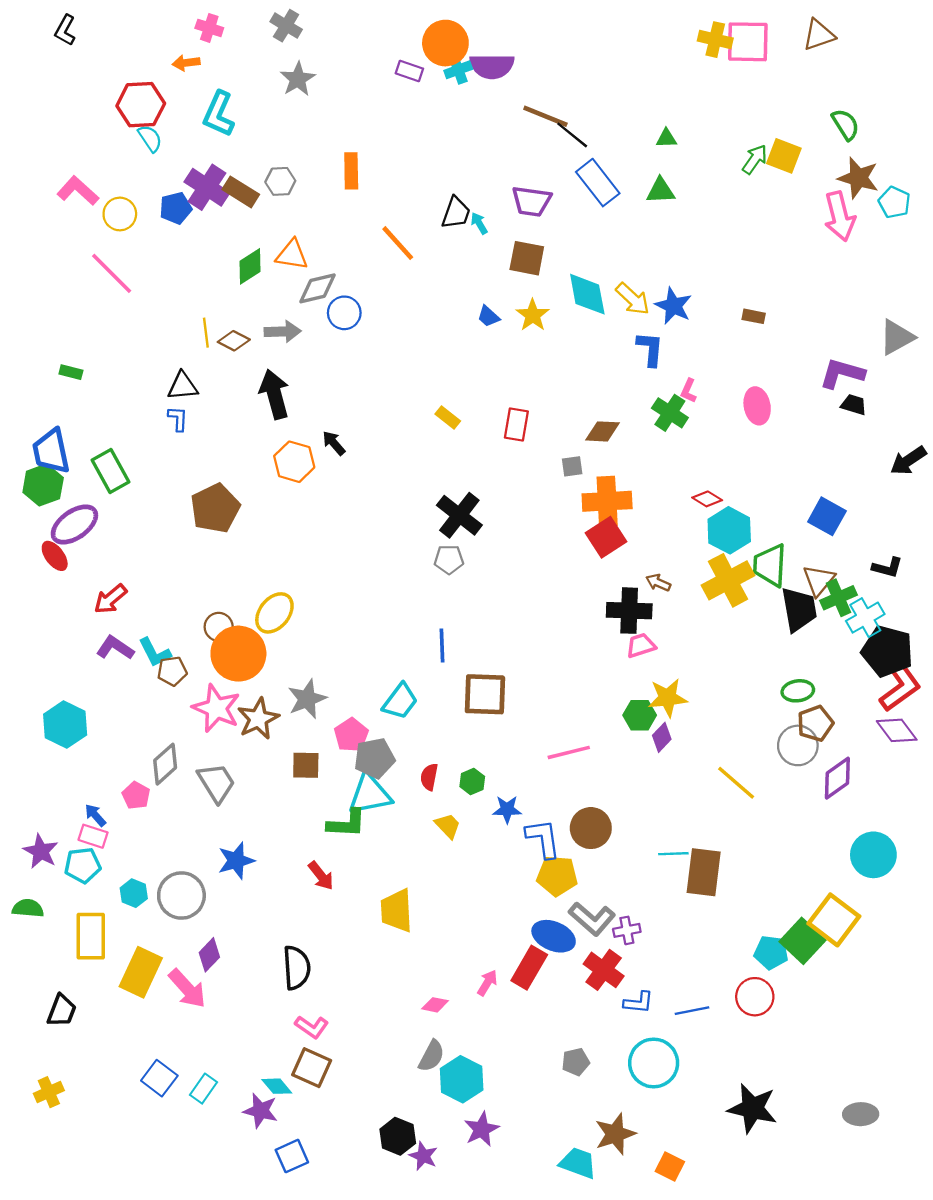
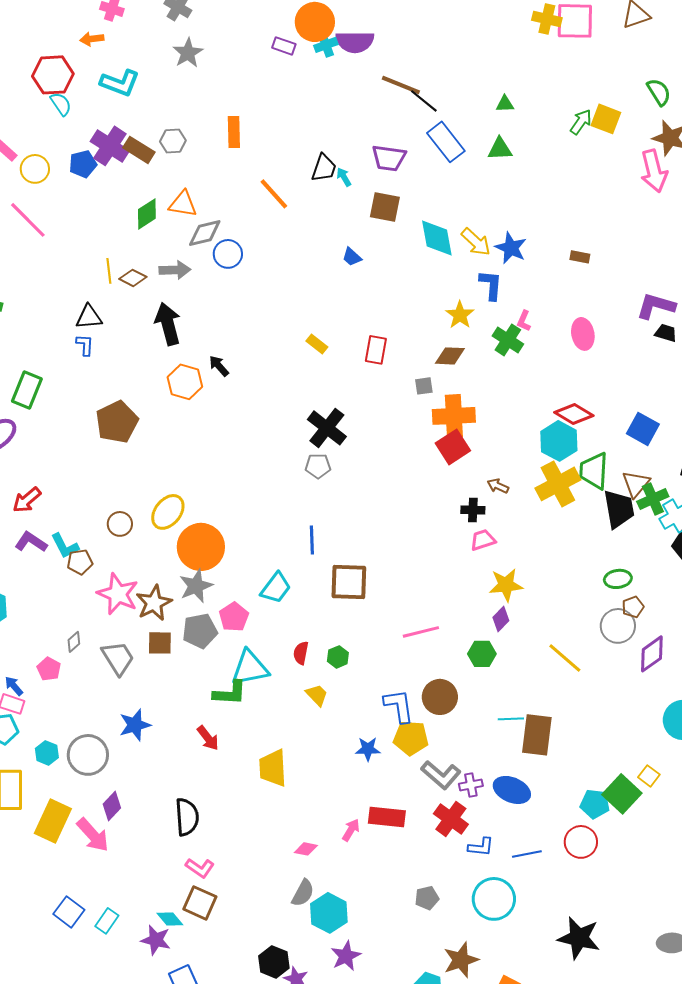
cyan L-shape: (219, 114) -> (120, 83), turned -93
yellow star: (533, 315) -> (460, 315), moved
green rectangle: (110, 471) -> (27, 390), turned 51
red diamond: (707, 499) -> (574, 414), moved, size x1.5
black cross: (629, 611) -> (473, 510), size x0.6
orange circle: (238, 654) -> (201, 547), moved
green hexagon: (640, 715) -> (482, 654), moved
brown pentagon: (815, 723) -> (633, 607), size x0.7
gray pentagon: (374, 758) -> (200, 631), moved
gray diamond: (165, 764) -> (74, 642), size x0.6
brown square: (306, 765) -> (160, 643), moved
blue star: (507, 809) -> (368, 749), moved
yellow square: (834, 920) -> (649, 776), size x0.5
blue ellipse: (554, 936) -> (512, 790), moved
red rectangle: (529, 968) -> (387, 817), turned 66

